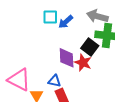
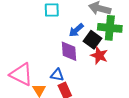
blue arrow: (66, 22) -> (76, 30), moved
red star: (83, 63) -> (99, 55), moved

